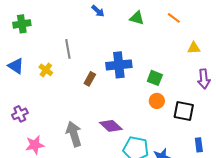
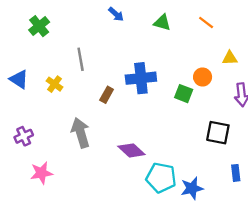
green cross: (22, 24) -> (39, 26), moved, turned -30
orange circle: (157, 101) -> (203, 77), moved
gray arrow: (74, 134) -> (81, 133), moved

